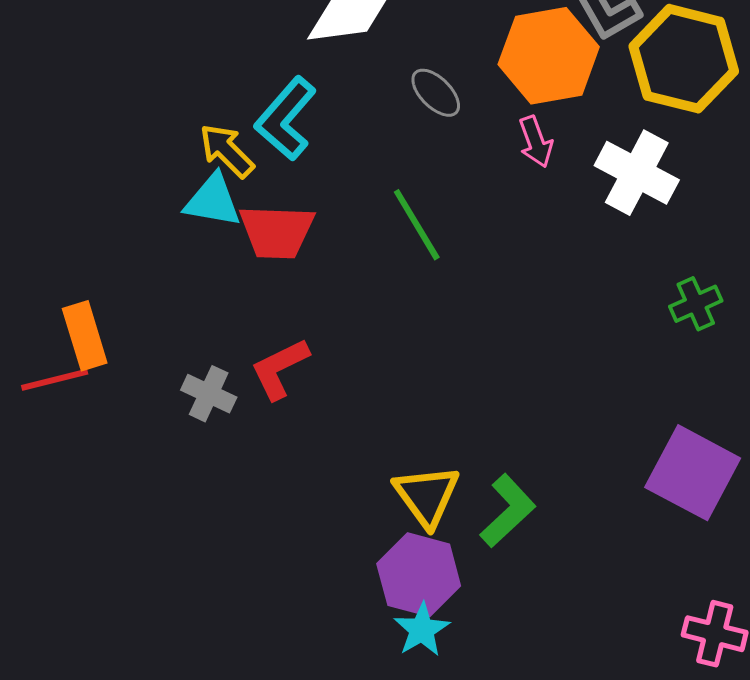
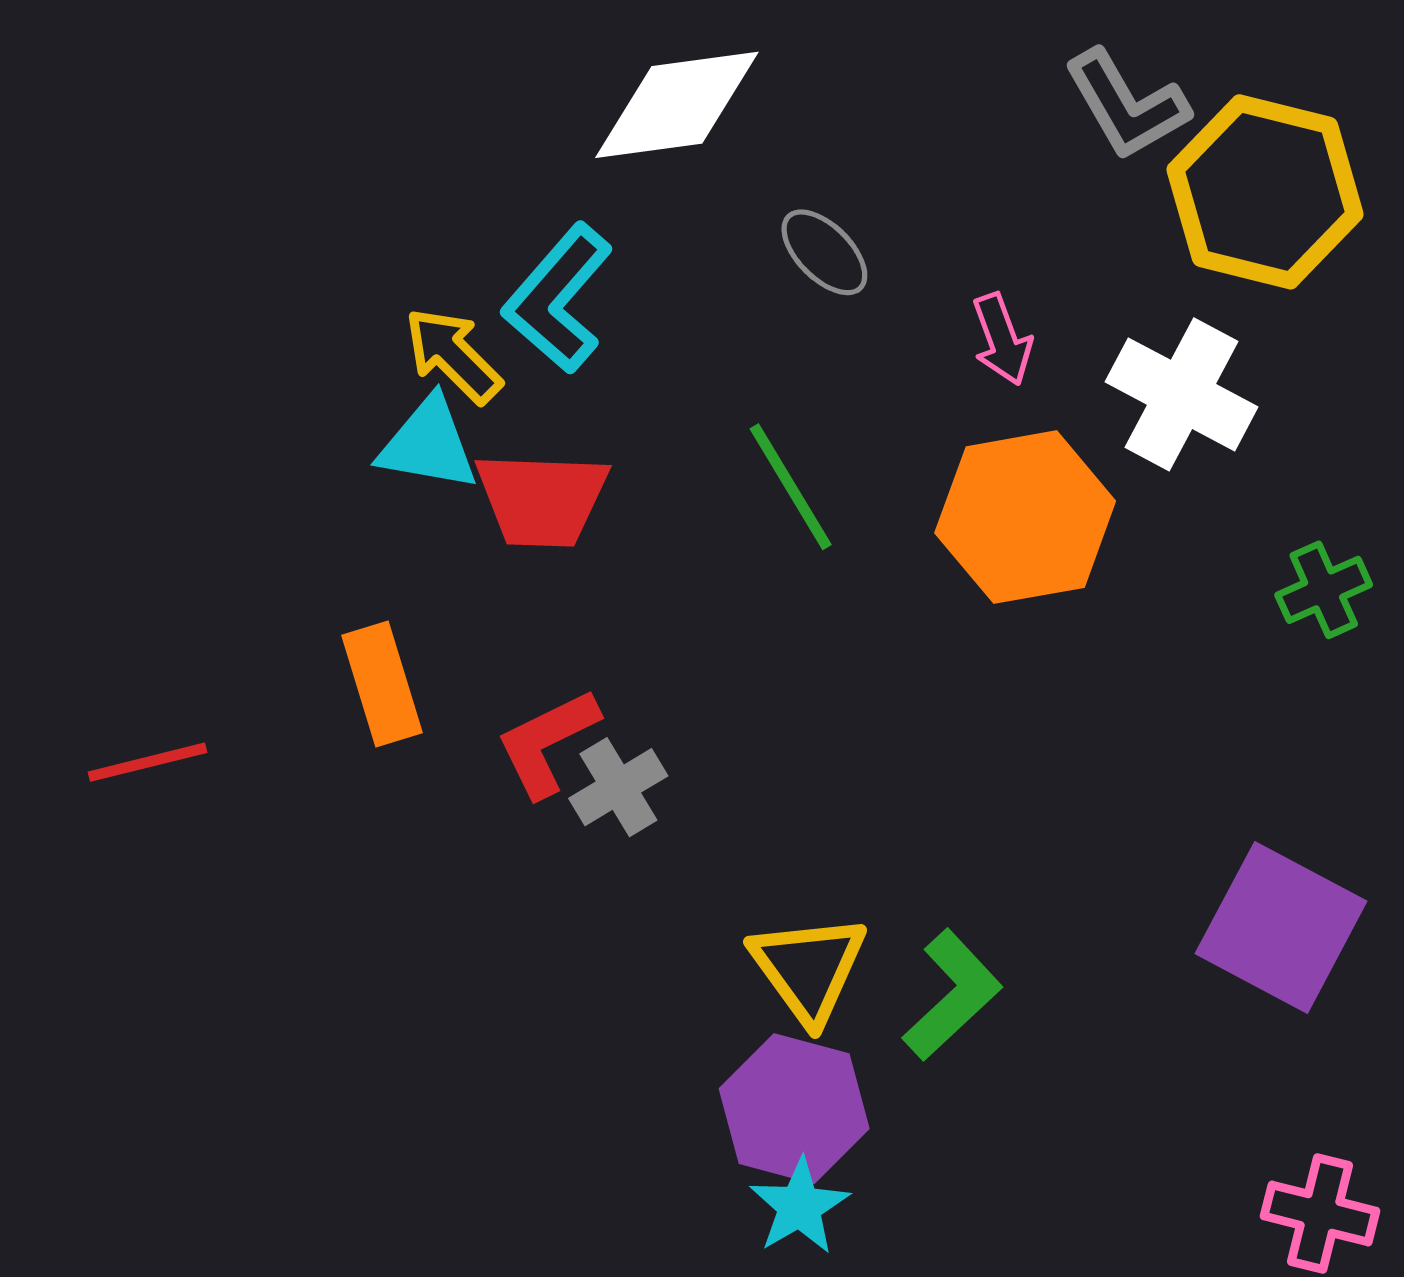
orange hexagon: (549, 56) -> (1025, 517), moved
green cross: (696, 304) -> (1324, 590), moved
orange rectangle: (85, 336) -> (382, 684), moved
gray cross: (209, 394) -> (618, 787), moved, turned 34

